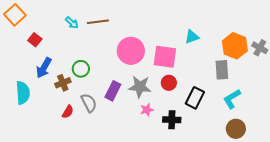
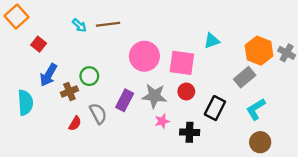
gray rectangle: (222, 70) -> (245, 77), turned 54

